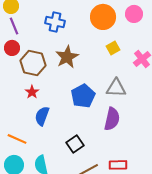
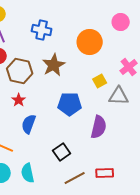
orange circle: (103, 17) -> (90, 42), moved
yellow square: (113, 48) -> (100, 81), moved
gray triangle: (116, 88) -> (119, 96), moved
blue pentagon: (83, 96) -> (70, 104), turned 30

